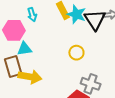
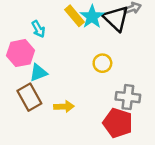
cyan star: (76, 14) -> (92, 17), turned 30
yellow arrow: (30, 77) -> (64, 107), moved, size x0.7

